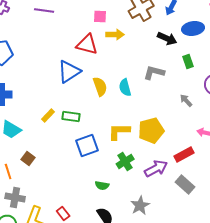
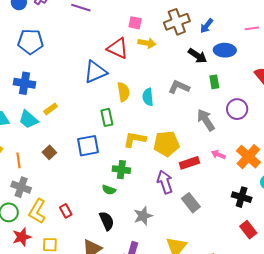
gray arrow: (186, 100) -> (206, 120), size x1.6
yellow rectangle: (48, 116) -> (51, 109), moved
green rectangle: (71, 116) -> (107, 117), moved, turned 60
blue square: (87, 146) -> (88, 146), moved
red rectangle: (184, 154) -> (189, 163), moved
brown square: (28, 158) -> (49, 152), moved
green cross: (125, 162) -> (121, 170), moved, turned 30
purple arrow: (156, 168) -> (165, 182), turned -90

